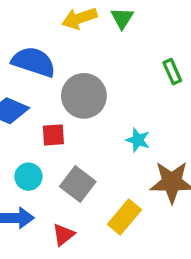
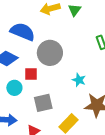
cyan circle: (28, 177) -> (14, 88), moved
gray square: (78, 184) -> (43, 103), turned 36

